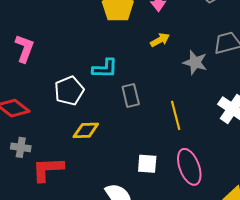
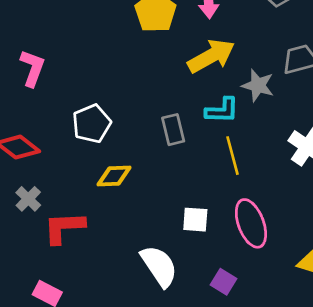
yellow arrow: (160, 40) -> (211, 56), size x1.8
cyan L-shape: (105, 68) -> (222, 110), moved
gray cross: (21, 147) -> (28, 199), turned 36

